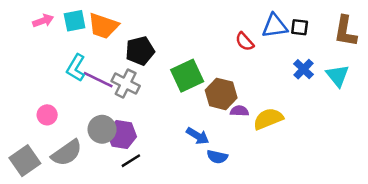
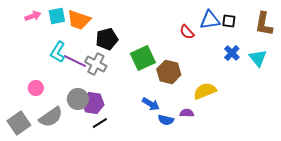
purple semicircle: (239, 111) -> (187, 113), moved

